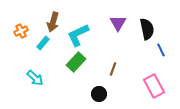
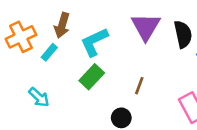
purple triangle: (118, 23) -> (146, 27), size x1.4
orange cross: (21, 31) -> (21, 37), size x1.6

